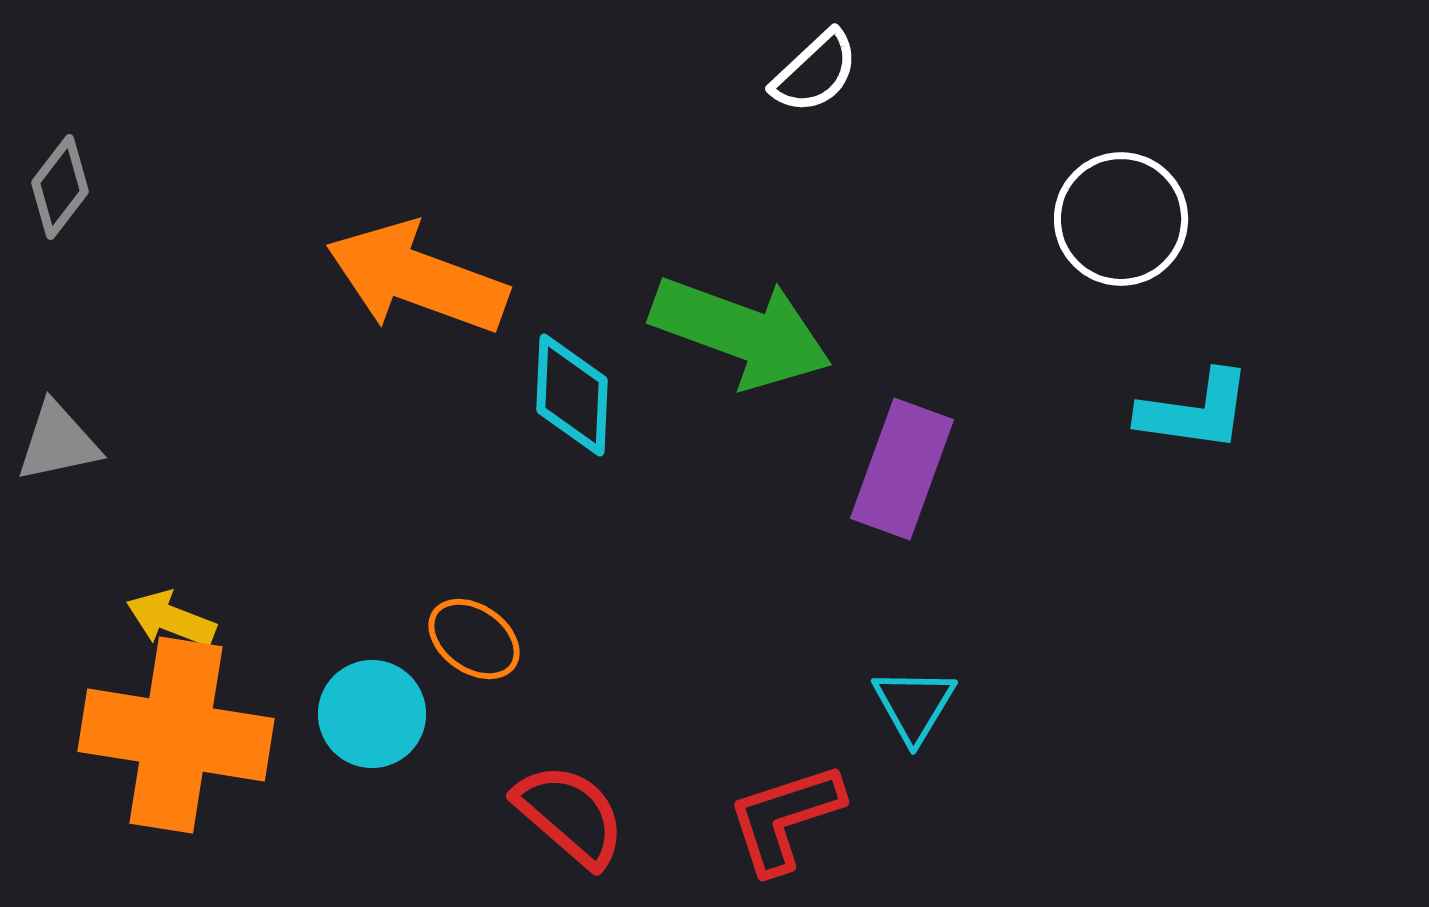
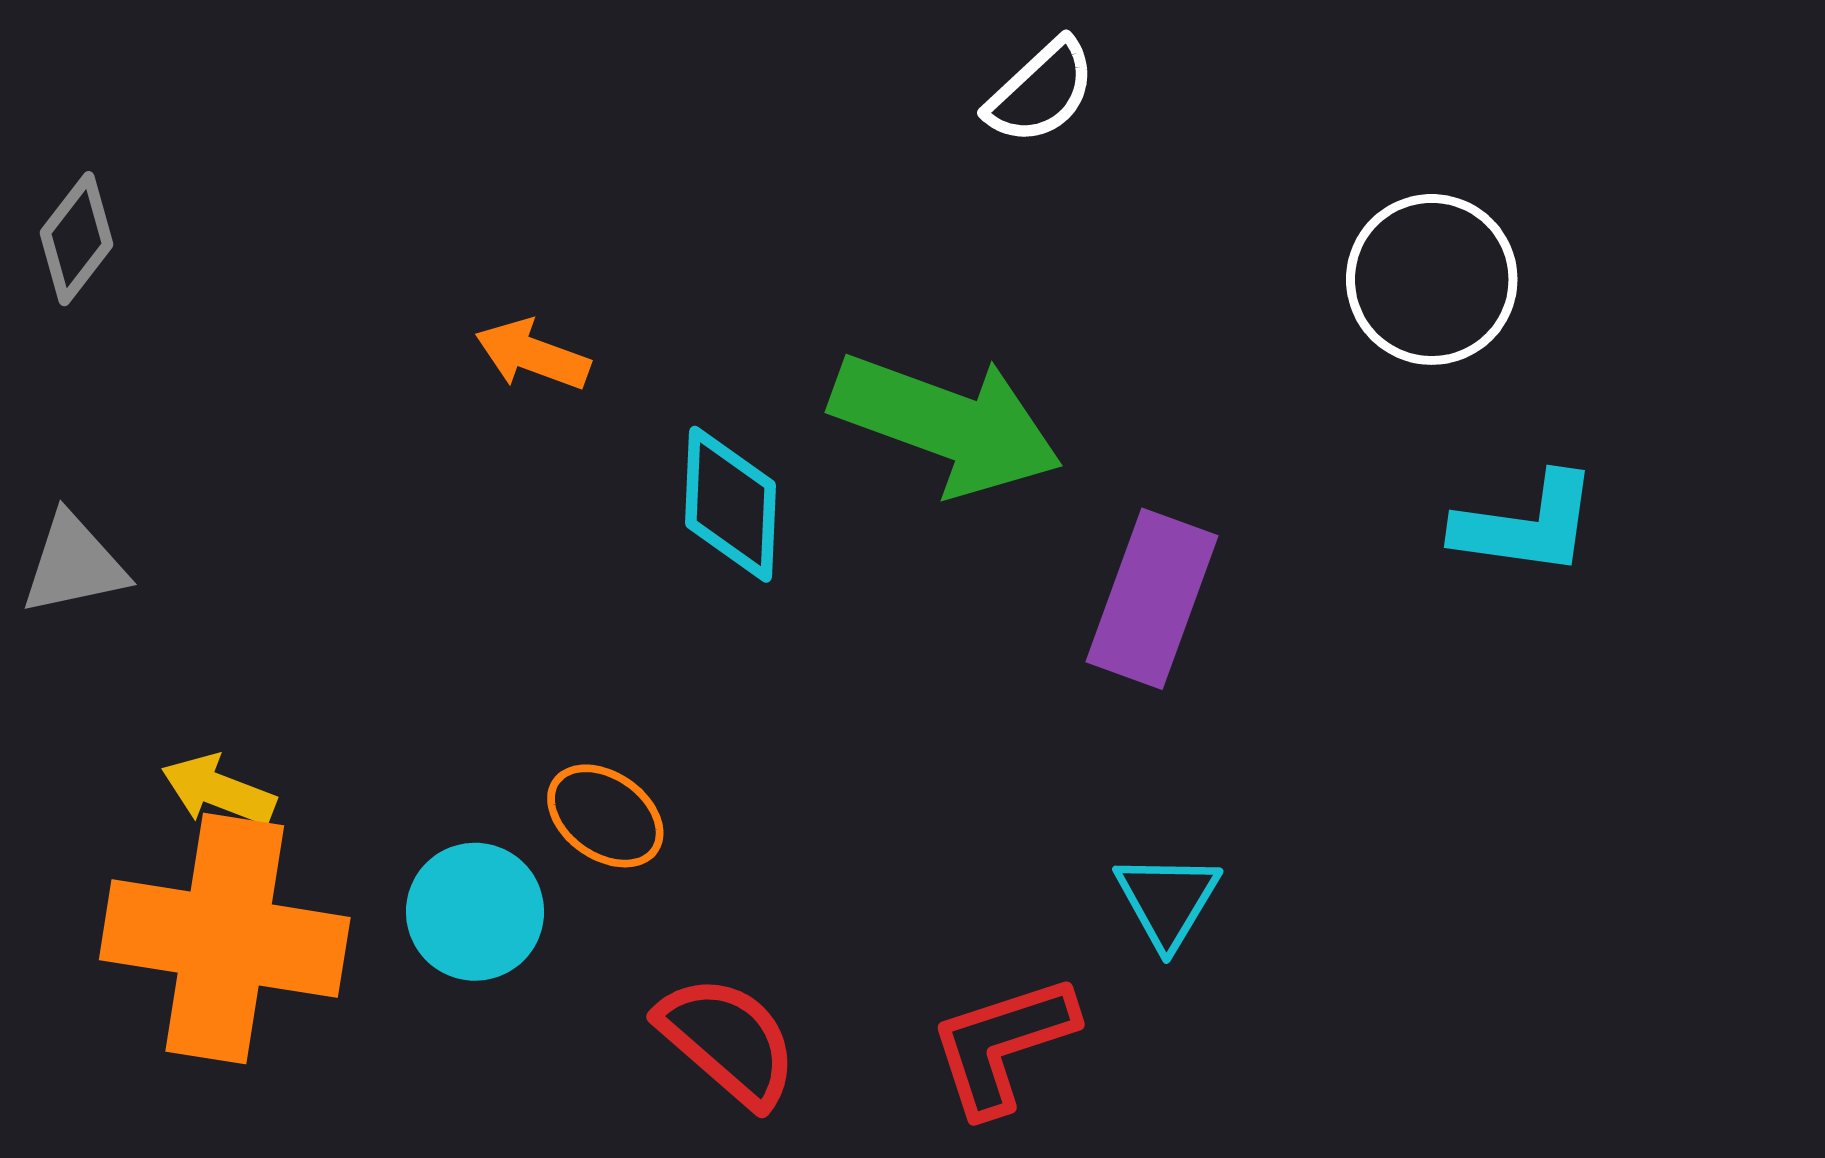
orange arrow: (417, 278) -> (533, 355), size x0.5

